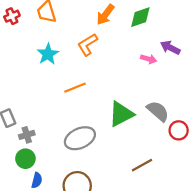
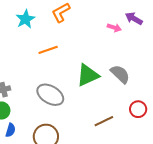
red circle: (179, 130) -> (138, 109), moved
gray ellipse: (80, 138) -> (50, 95), turned 52

